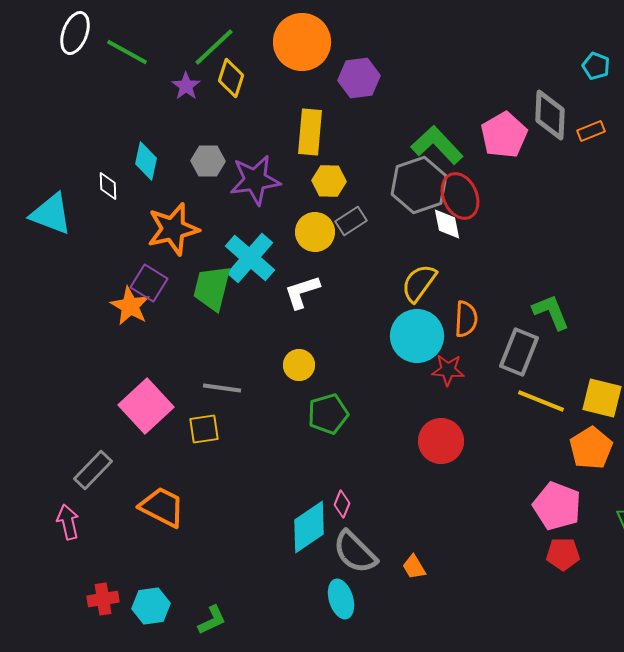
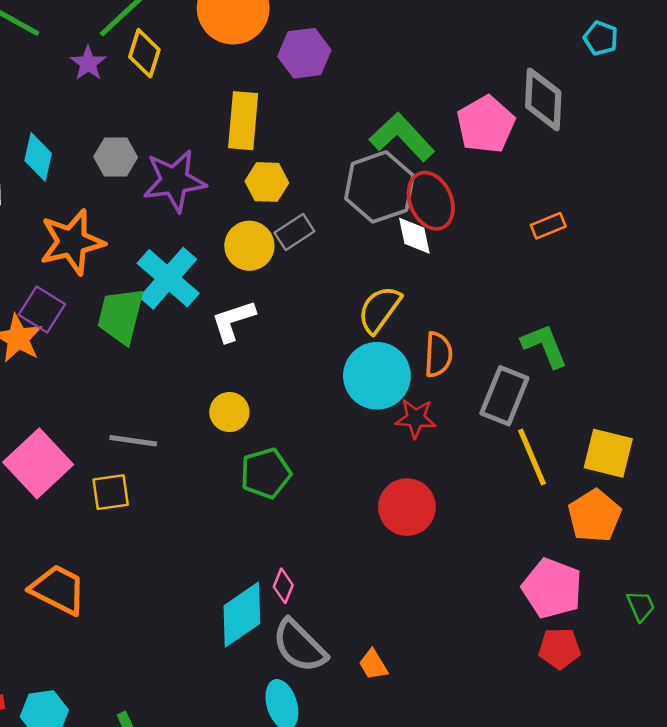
orange rectangle: (591, 131) -> (548, 226), moved
yellow line: (541, 401) -> (532, 457), turned 45

